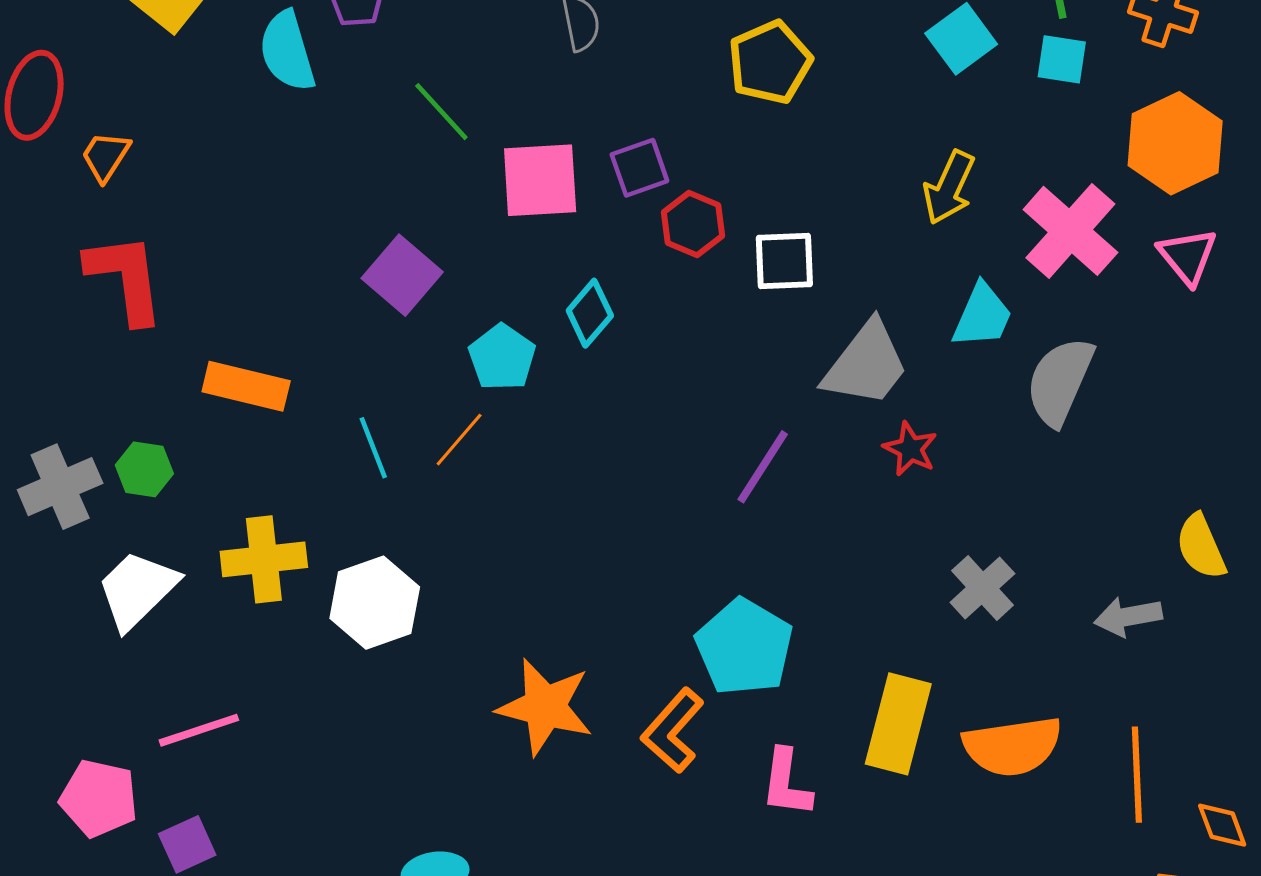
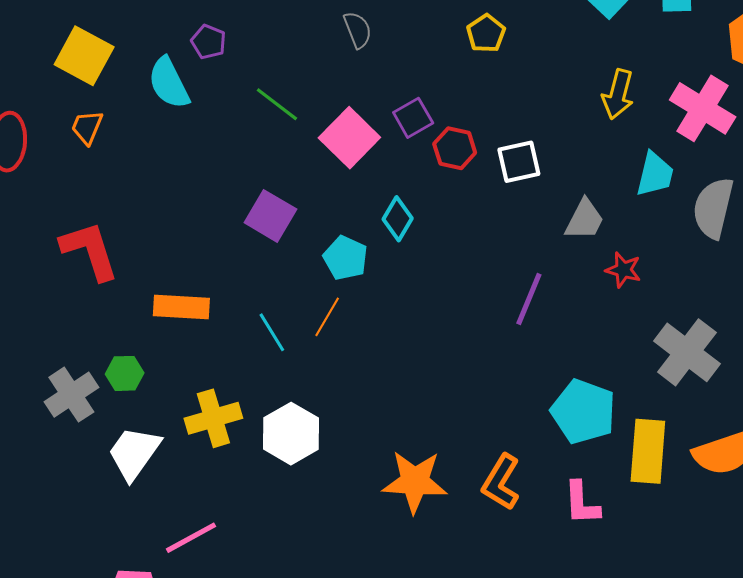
yellow pentagon: (770, 62) -> (486, 33), size x0.7
orange trapezoid: (106, 156) -> (87, 127), moved
pink square: (540, 180) -> (349, 138), turned -32
gray trapezoid: (866, 364) -> (584, 220), size x0.7
gray cross: (982, 588) -> (687, 352), size x1.5
cyan pentagon: (744, 647) -> (583, 411), moved

